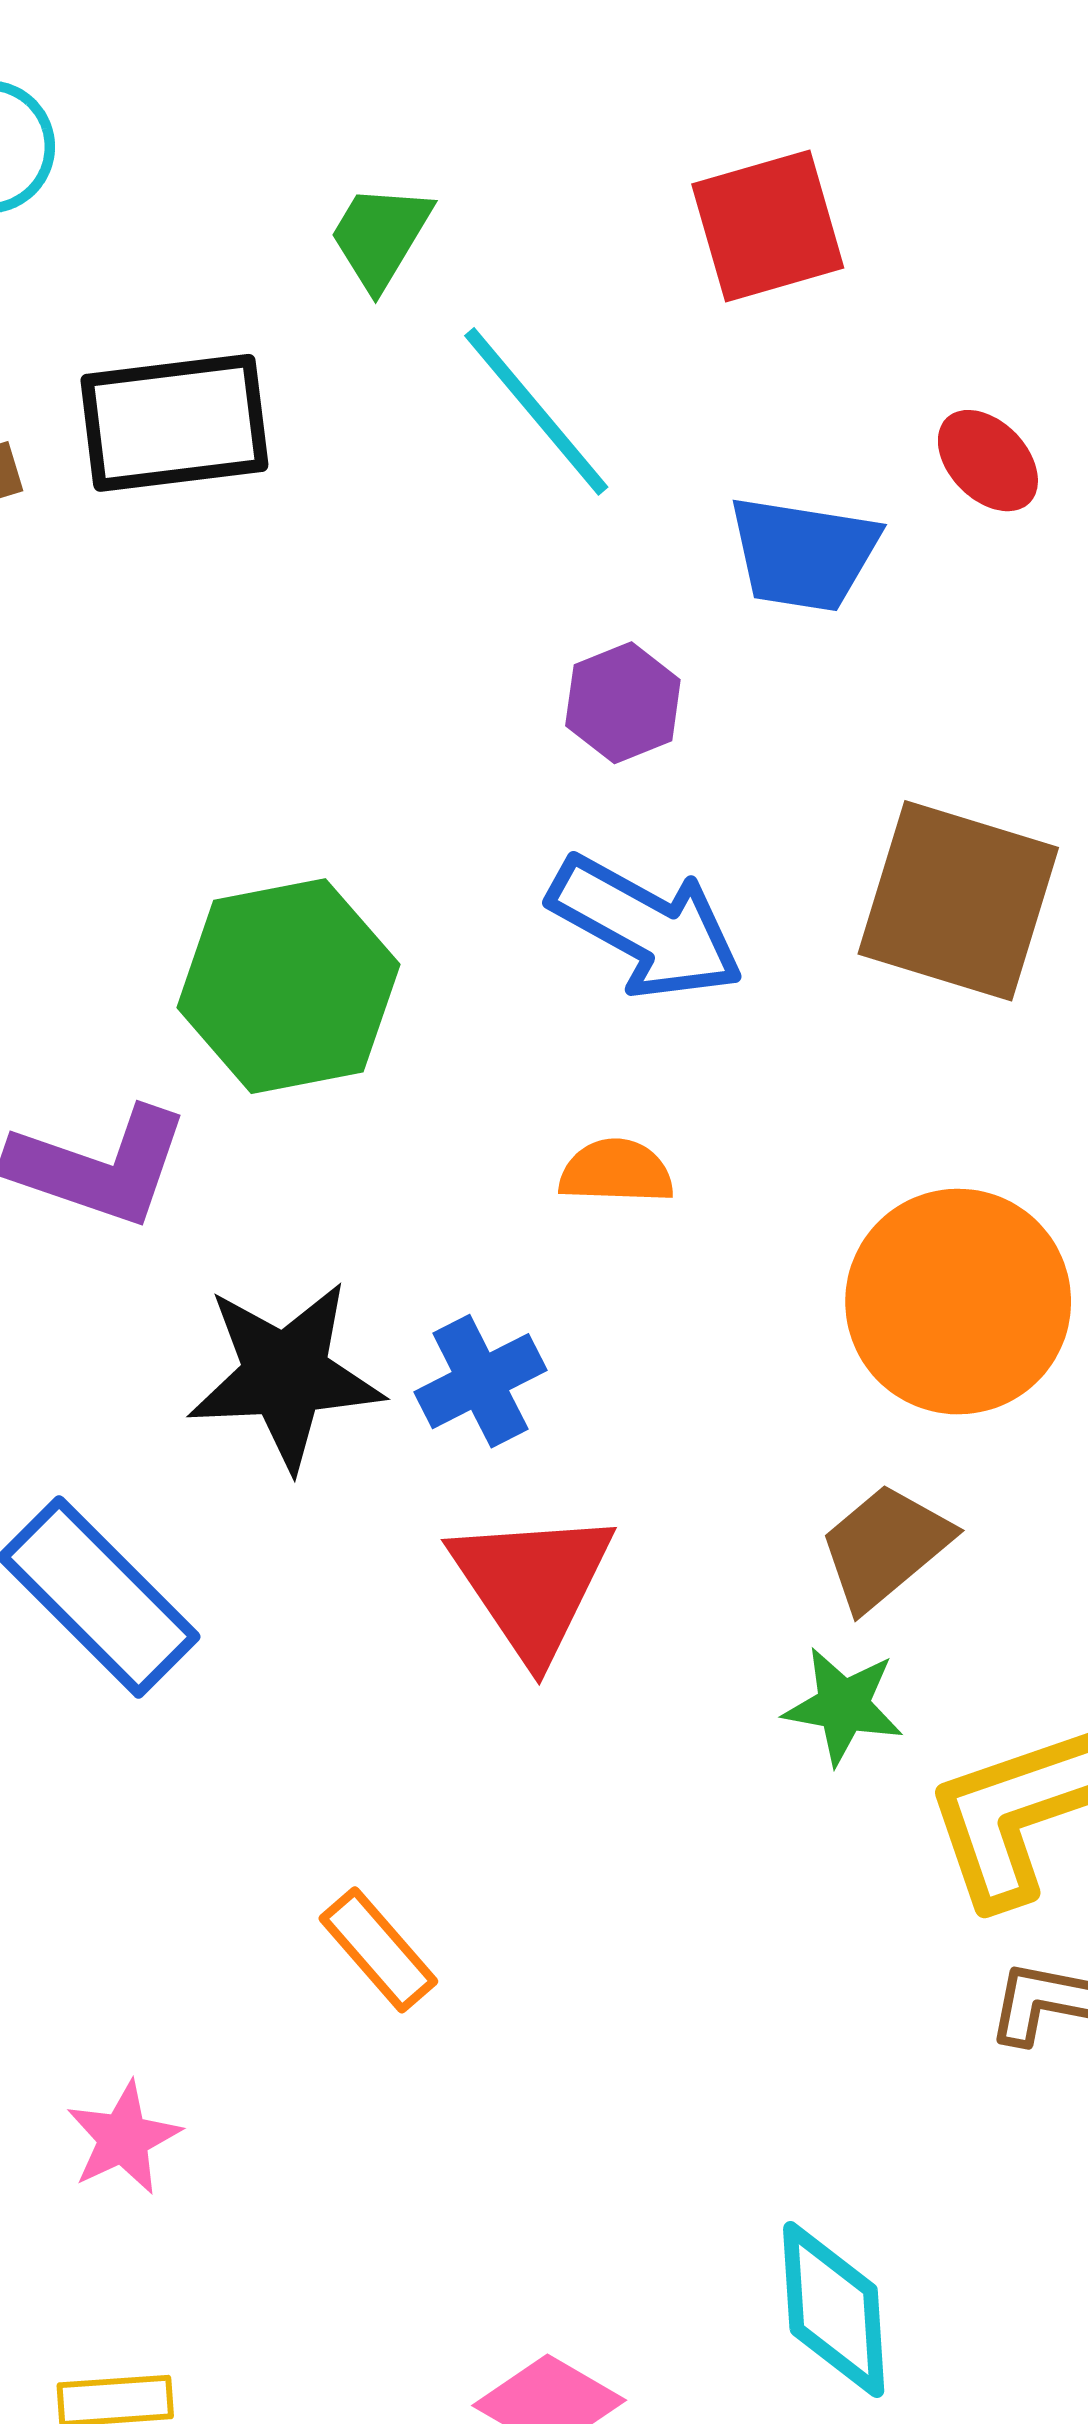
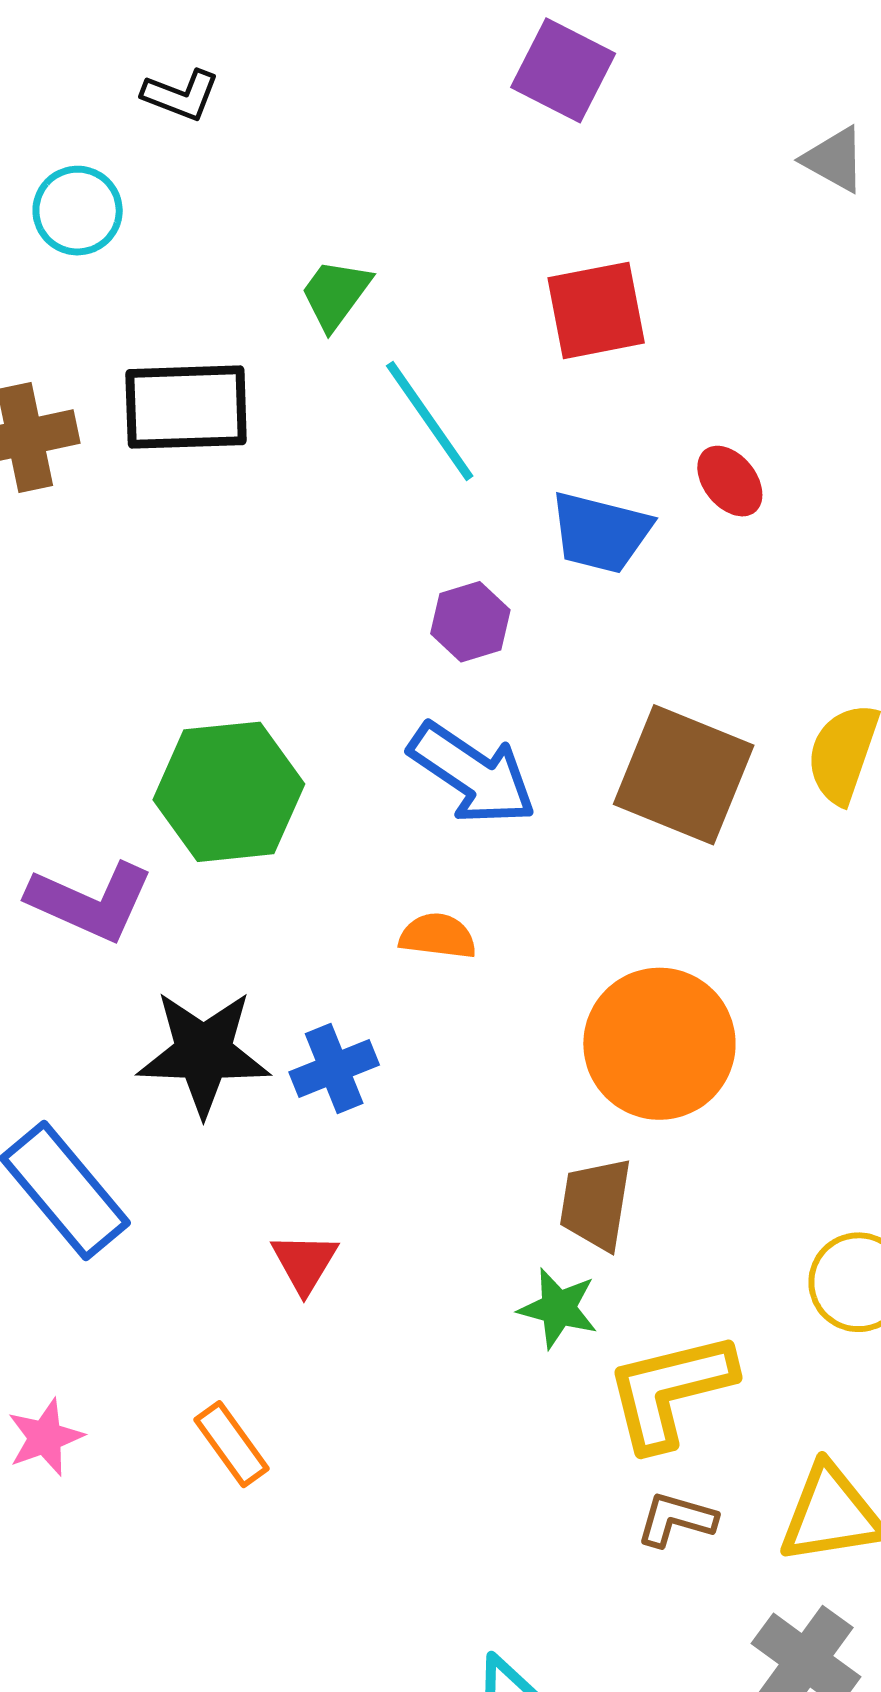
brown trapezoid: (885, 1547) -> (596, 1204), turned -46
red triangle: (532, 1584) -> (305, 1263), moved, size x0.6
pink star: (123, 2138) -> (45, 1437), moved

